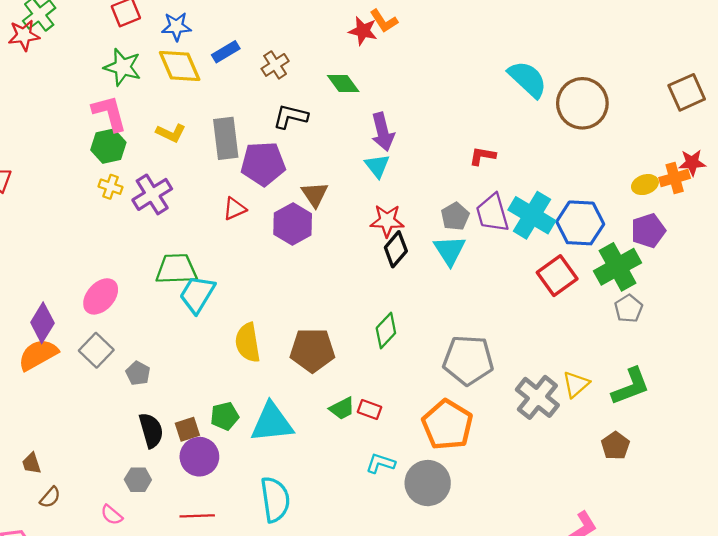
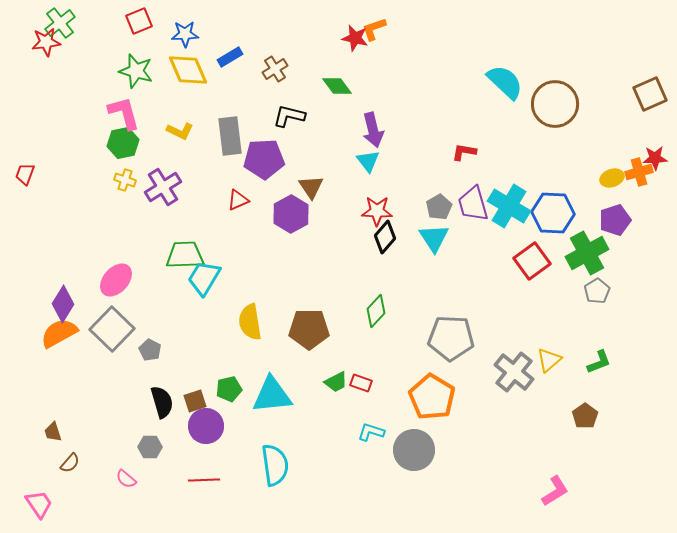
orange L-shape: (384, 21) -> (374, 29), turned 104
gray square: (96, 350) -> (112, 329), size x1.4
green L-shape: (631, 386) -> (599, 362), size x0.7

